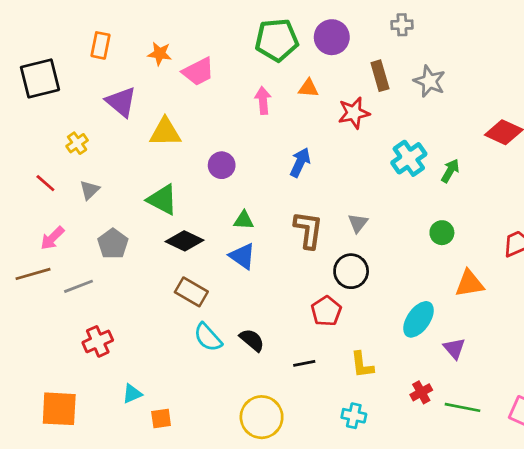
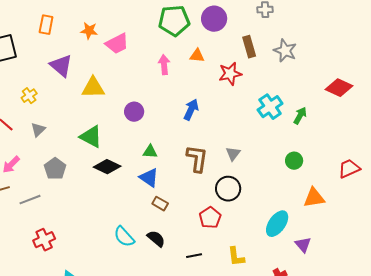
brown rectangle: (191, 292) -> (160, 204), moved, size x0.7

